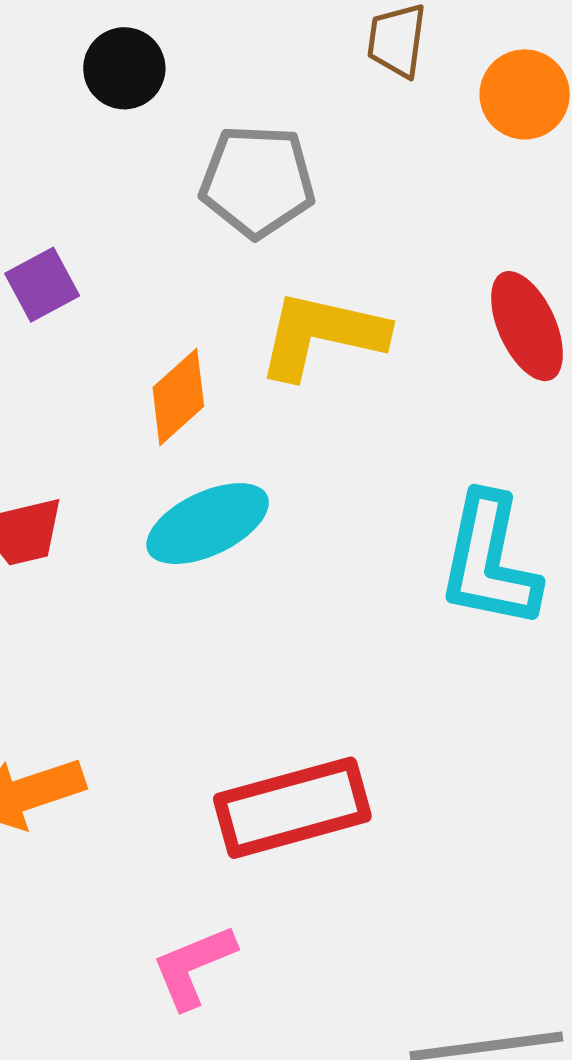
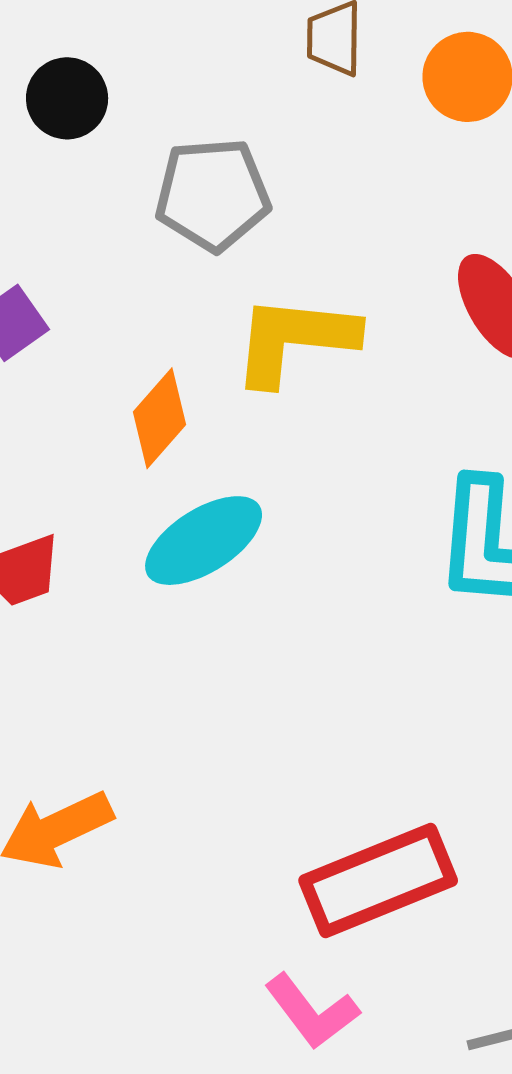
red rectangle: (292, 808) -> (378, 880), moved
pink L-shape: (194, 966) -> (312, 1011), moved, turned -98

